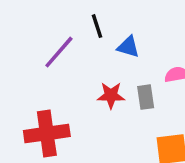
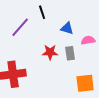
blue triangle: (128, 47) -> (67, 28), moved

